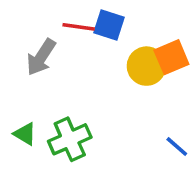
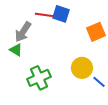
yellow circle: (146, 66) -> (82, 68), moved
green triangle: (25, 134) -> (16, 50), moved

